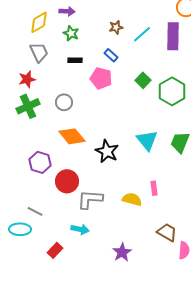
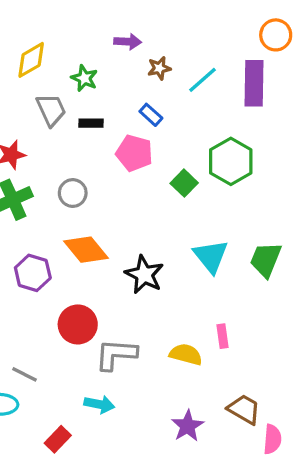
purple arrow: (67, 11) -> (128, 42), moved
gray trapezoid: (39, 52) -> (51, 110), moved
green square: (143, 80) -> (184, 183), moved
green hexagon: (172, 91) -> (231, 161), moved
purple hexagon: (40, 162) -> (33, 273), moved
purple star: (122, 252) -> (188, 426), moved

